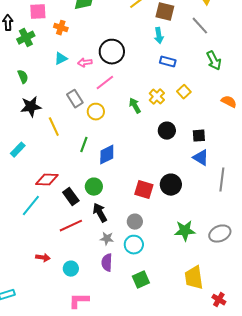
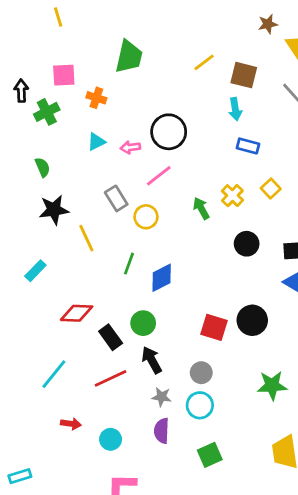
cyan line: (31, 206) -> (54, 374), moved

